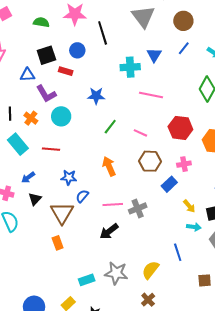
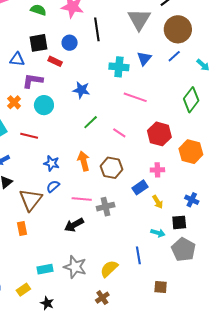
brown circle: (183, 21) -> (178, 29), size x1.4
purple L-shape: (46, 94) -> (33, 81), turned 120
brown hexagon: (150, 161) -> (111, 168), moved
blue star: (69, 177) -> (52, 163), moved
yellow arrow: (189, 206) -> (158, 202), moved

